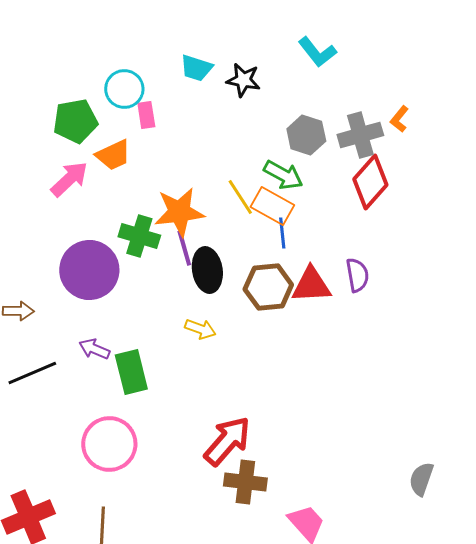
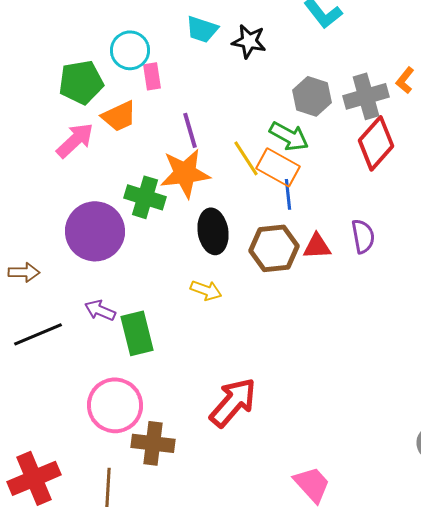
purple line: (184, 248) -> (190, 130), moved
red triangle: (311, 285) -> (317, 246), size x0.7
brown cross: (245, 482) -> (153, 443), moved

